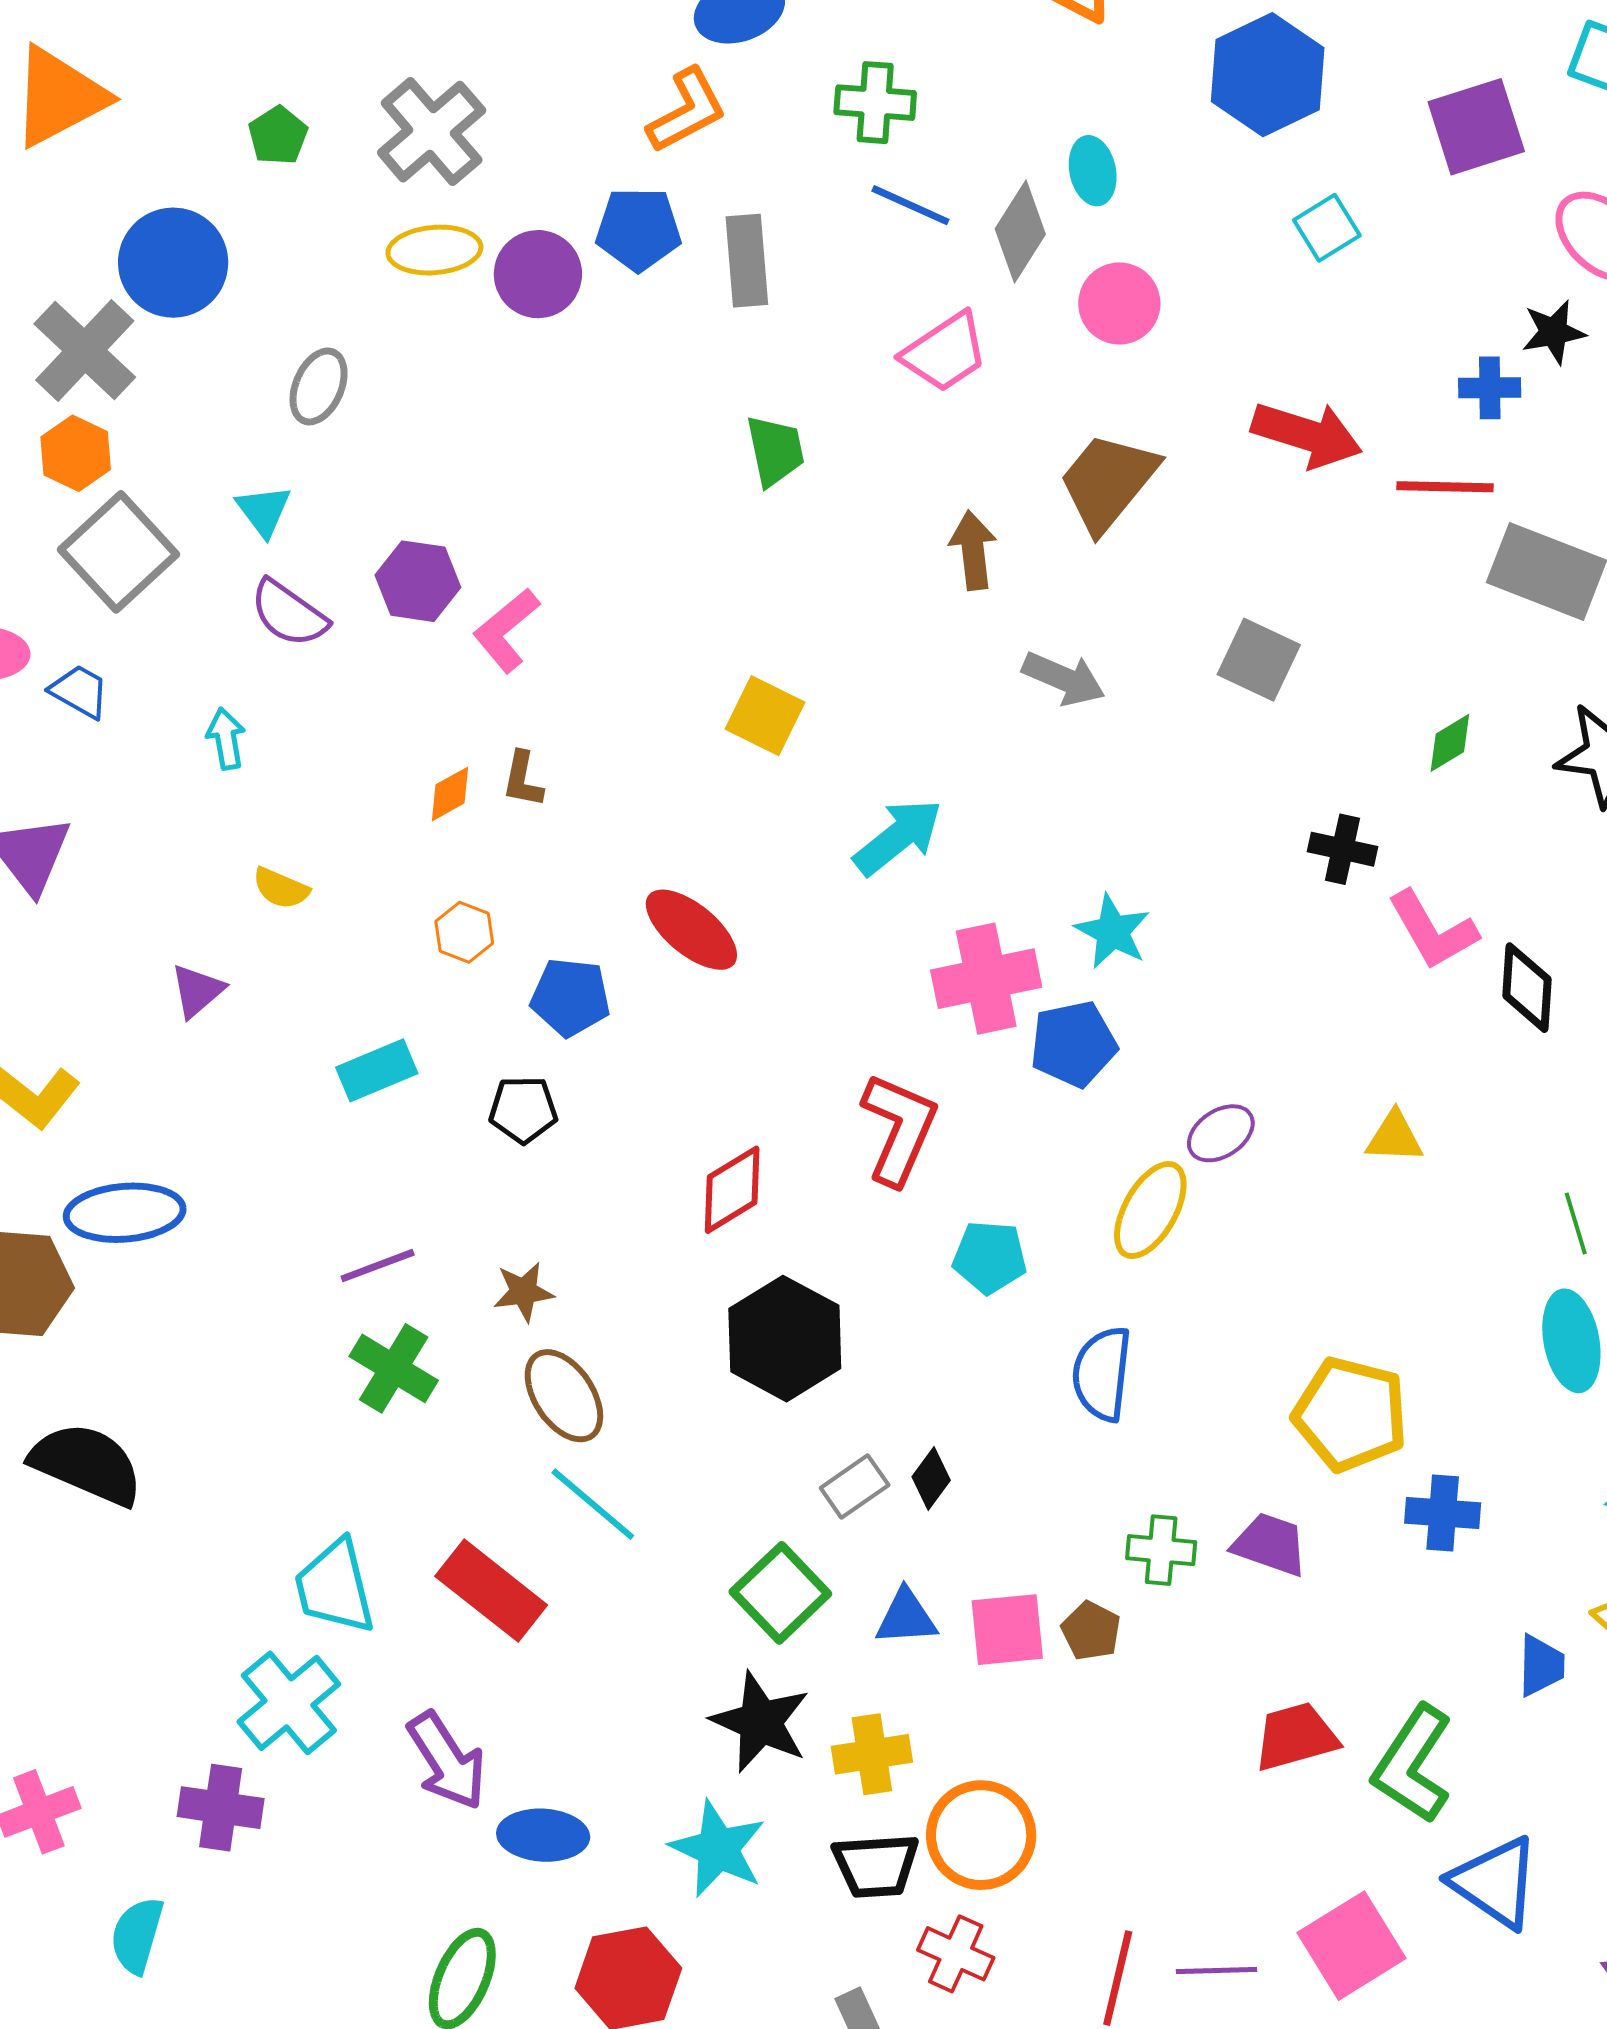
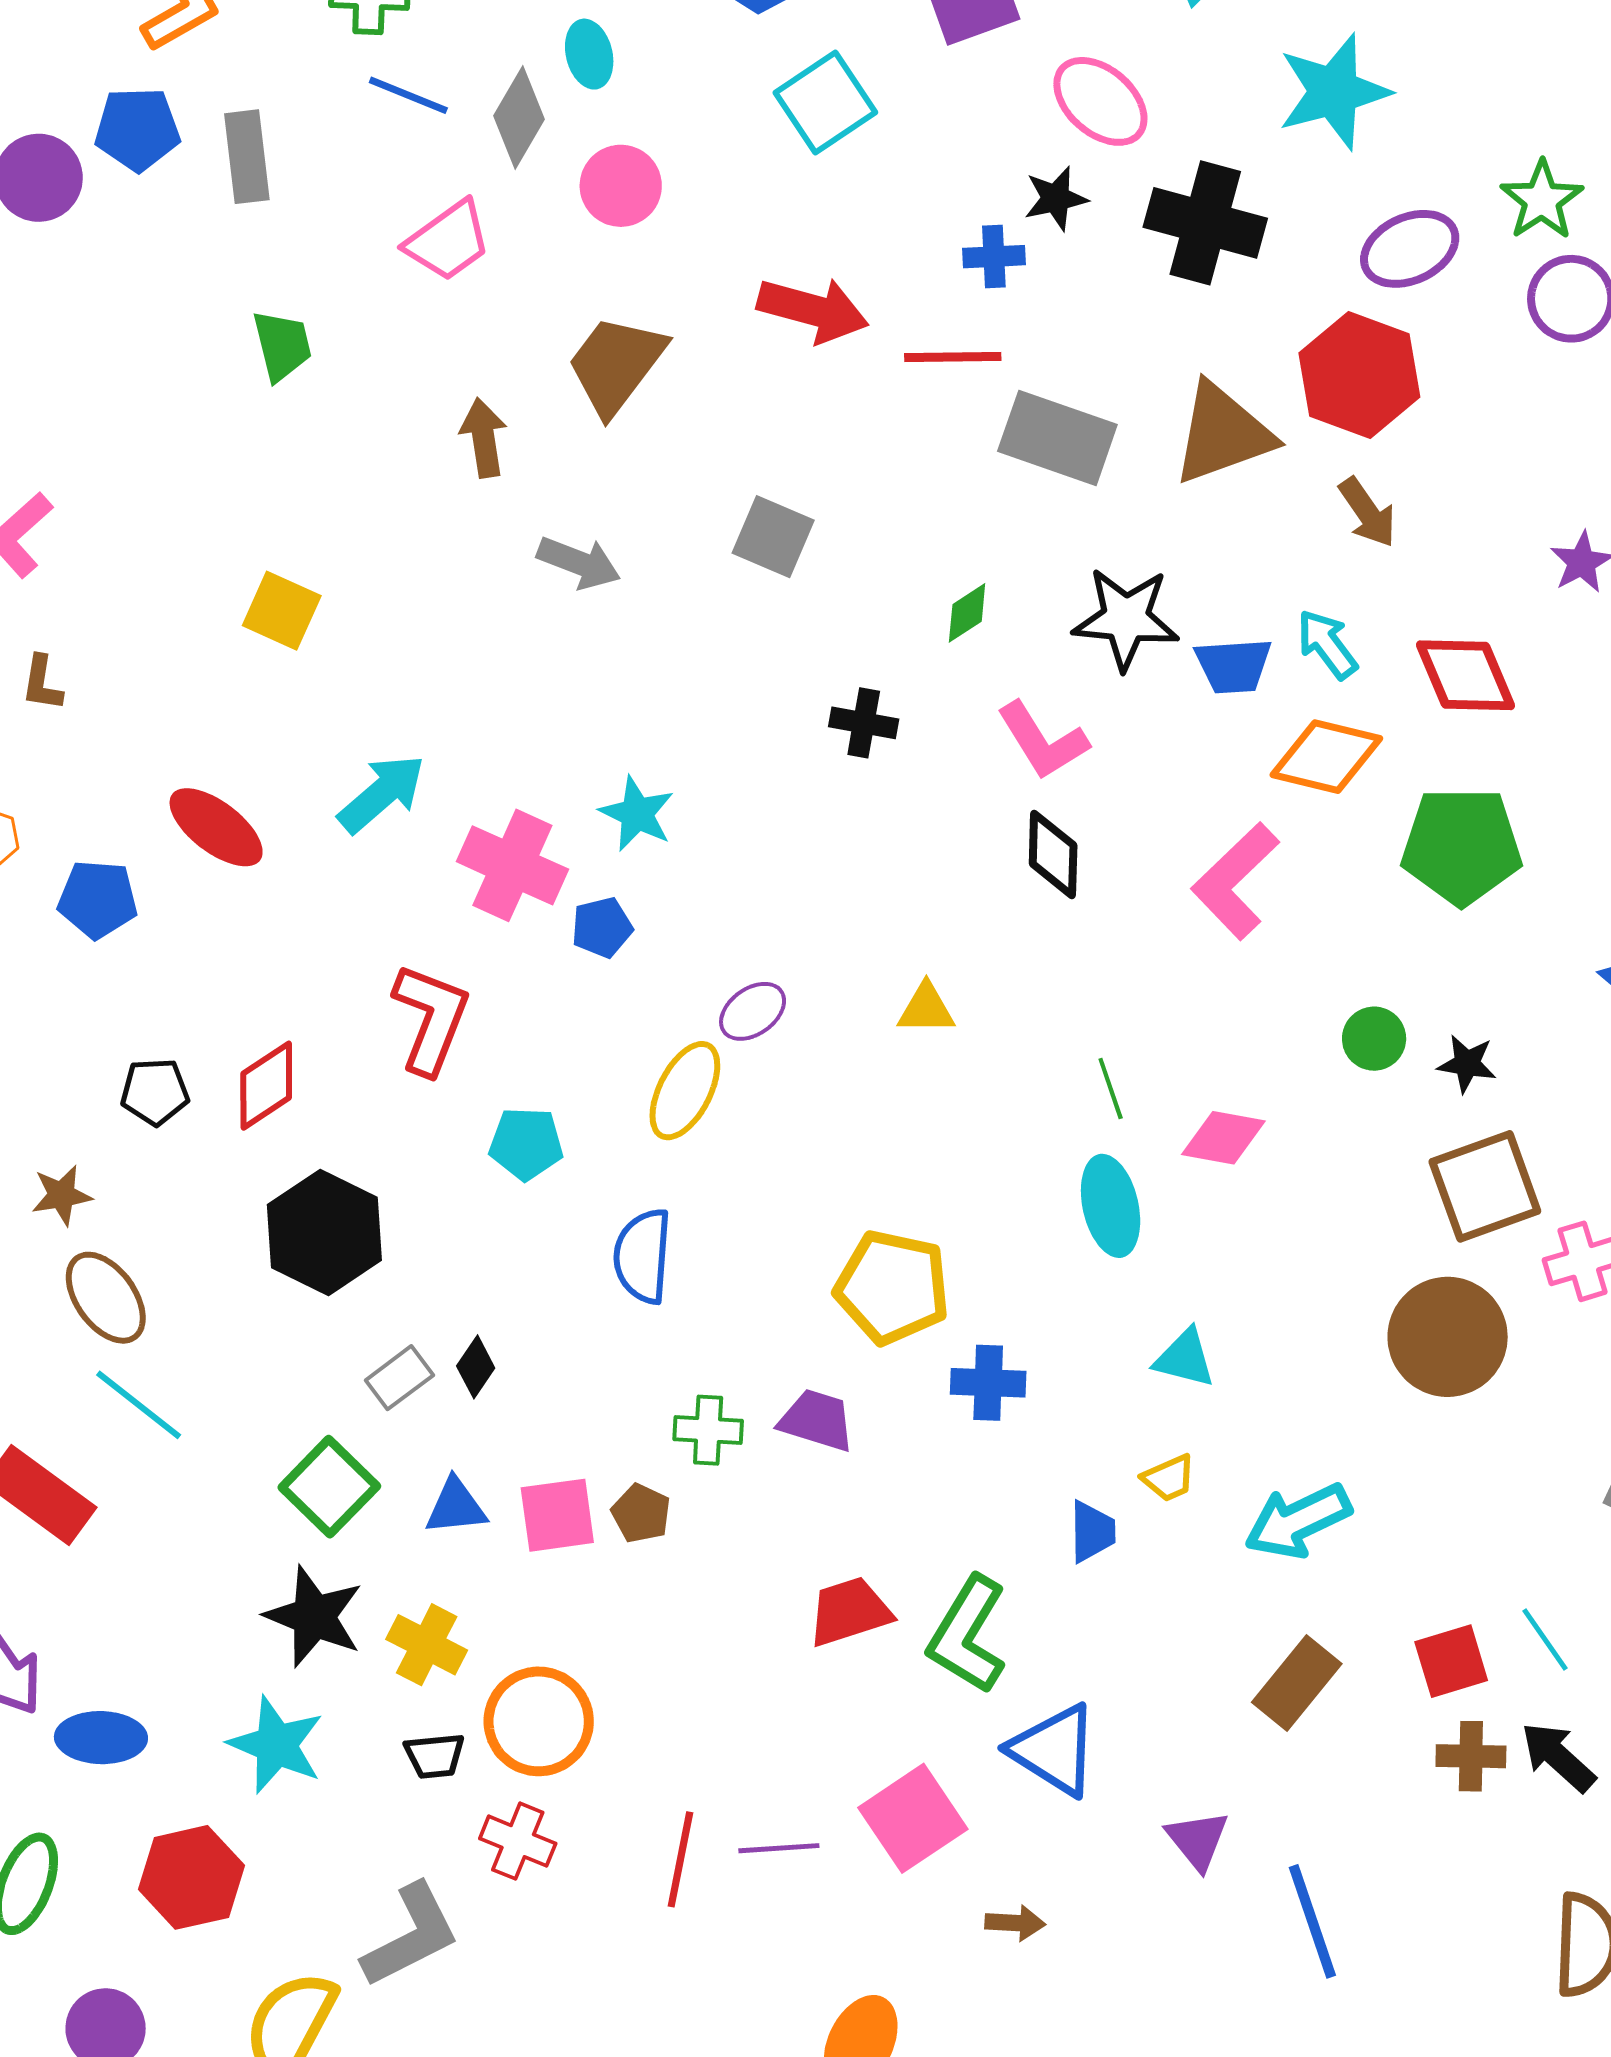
cyan square: (1327, 228) -> (825, 103), size x1.5
cyan arrow: (898, 837) -> (382, 794), moved
pink L-shape: (1433, 930) -> (1043, 741), moved
pink cross: (986, 979) -> (512, 865), turned 38
blue pentagon: (1073, 1044) -> (602, 927), size x0.7
black pentagon: (523, 1110) -> (155, 1092), moved
yellow cross: (872, 1754) -> (427, 1645), turned 38
black trapezoid: (876, 1866) -> (435, 1756), size x0.7

